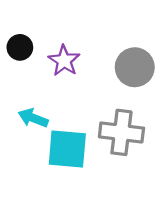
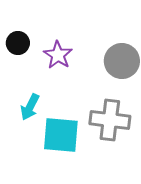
cyan arrow: (33, 118) -> (30, 107), turned -84

